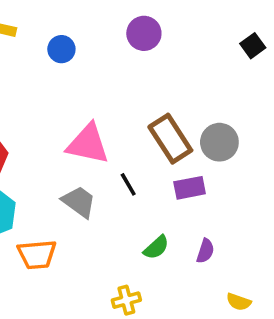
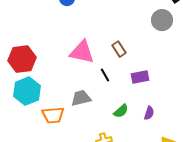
brown rectangle: (170, 139) -> (119, 49), moved, size x0.6
gray circle: (219, 142) -> (162, 20), moved
gray trapezoid: (79, 202) -> (81, 98), moved, turned -50

